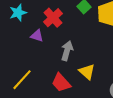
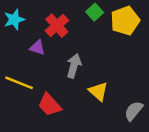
yellow line: (22, 80) -> (19, 83), moved, turned 70
red trapezoid: (61, 83) -> (50, 105), moved

